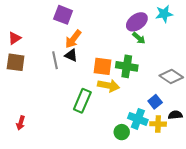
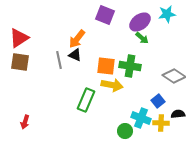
purple square: (63, 15) -> (105, 15), moved
red triangle: (15, 38) -> (19, 38), size x1.5

